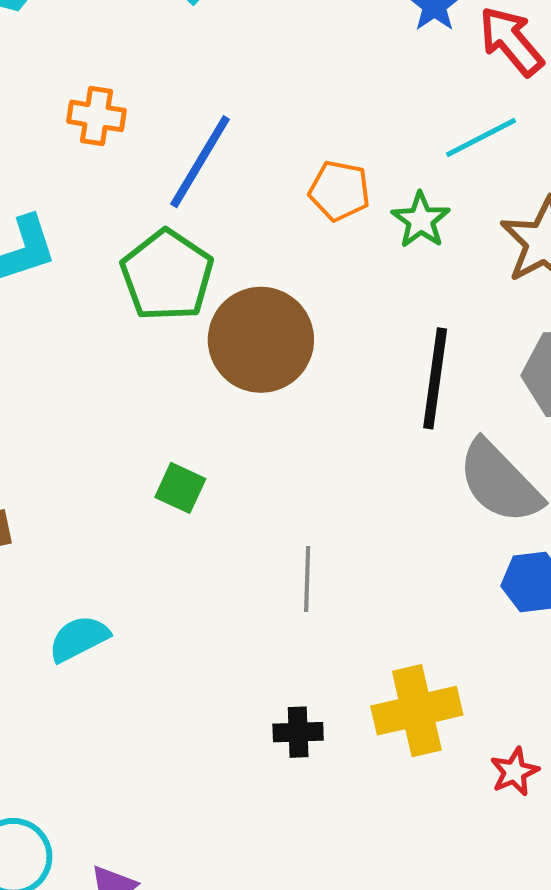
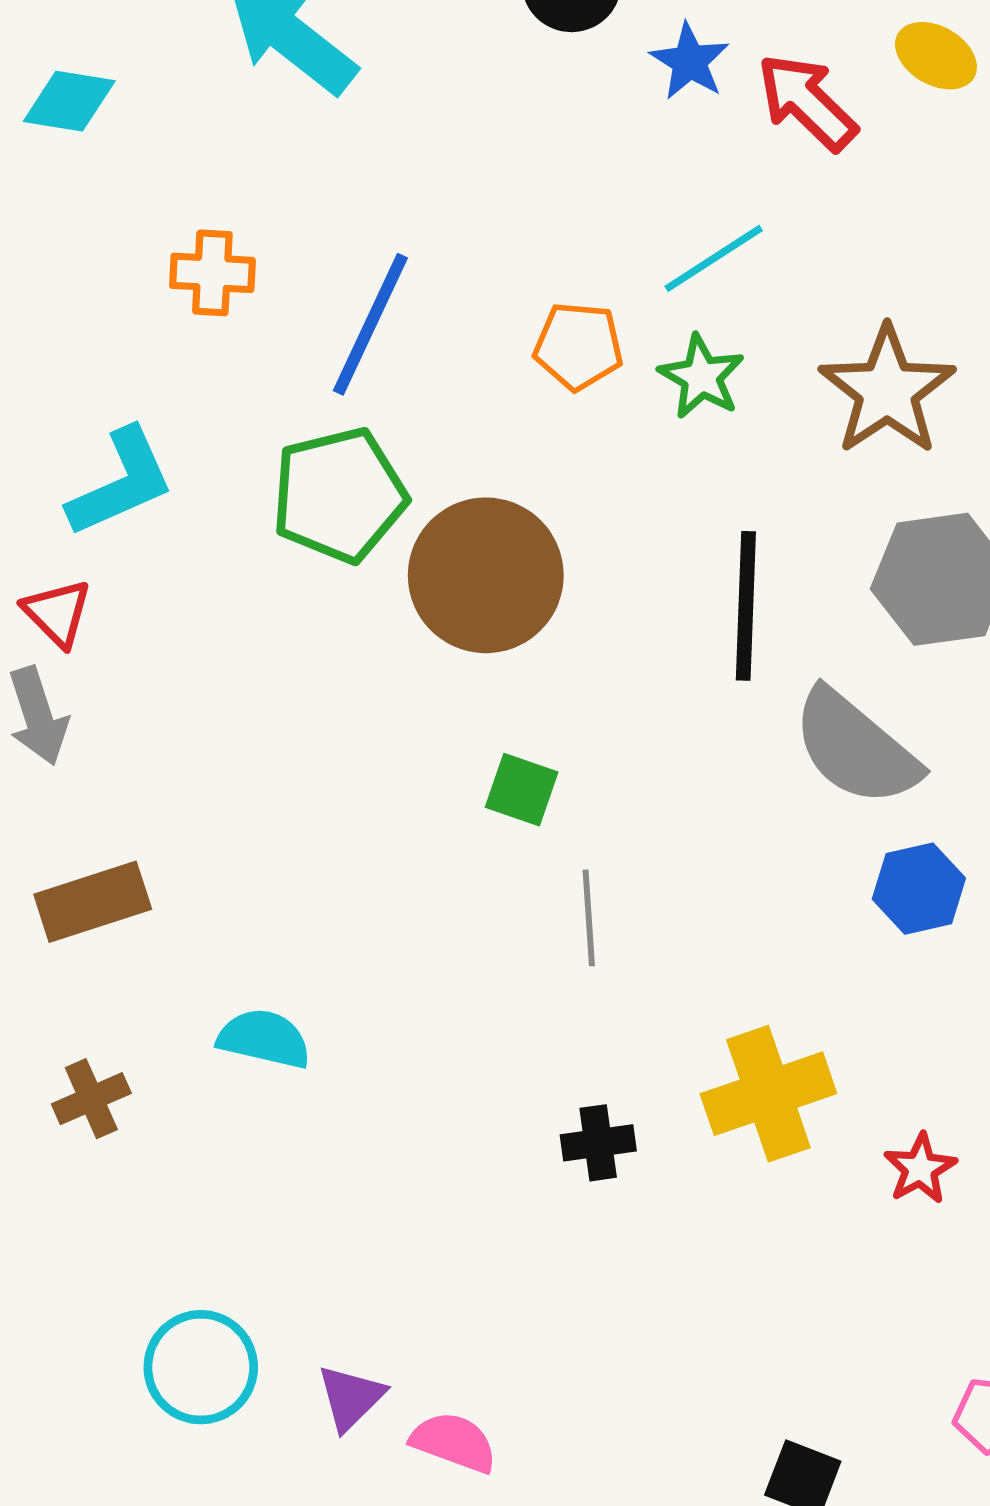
cyan line: (481, 138) -> (714, 258), moved
green pentagon: (167, 275) -> (339, 495), turned 30
green square: (180, 488) -> (522, 790), moved
cyan semicircle: (79, 639) -> (264, 1039), turned 46

